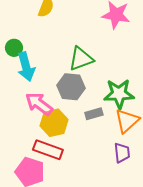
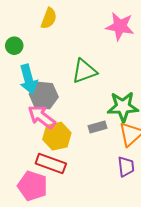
green circle: (14, 48) -> (14, 46), moved
gray hexagon: (71, 87) -> (44, 95), moved

